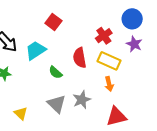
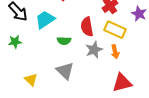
green semicircle: (56, 72) -> (64, 41), turned -40
gray star: (82, 100) -> (94, 50), moved

